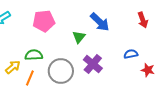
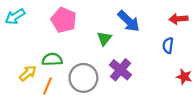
red arrow: (143, 20) -> (178, 19), turned 105
pink pentagon: (44, 21) -> (64, 20), turned 30
blue semicircle: (131, 54) -> (168, 45), moved, turned -72

